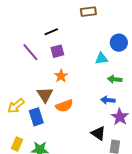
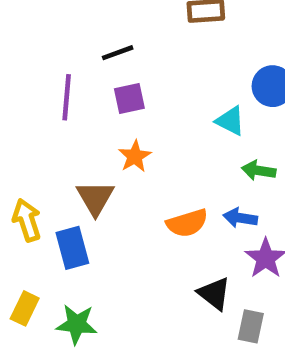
purple line: (30, 52) -> (67, 97), turned 42
cyan triangle: (101, 59) -> (230, 121), turned 32
yellow arrow: (16, 106) -> (27, 220), turned 108
orange semicircle: (64, 106) -> (187, 223), moved

